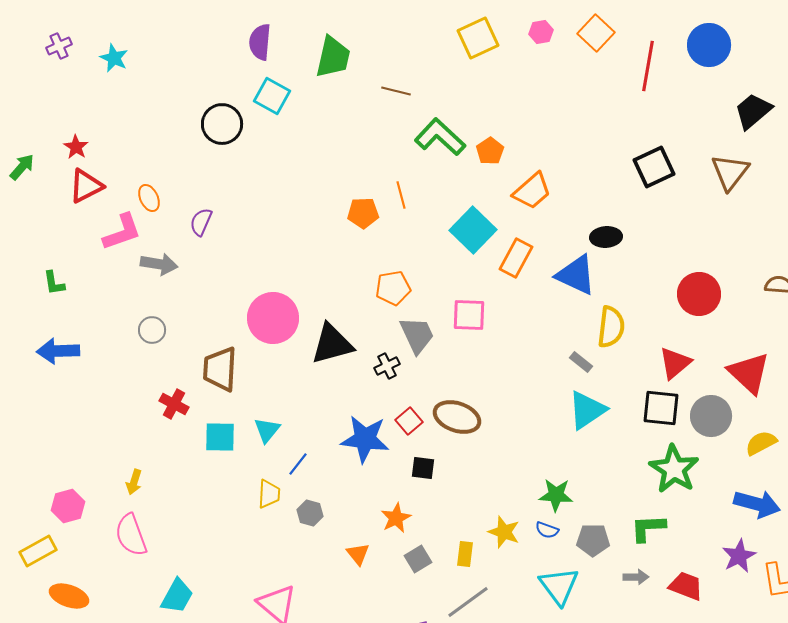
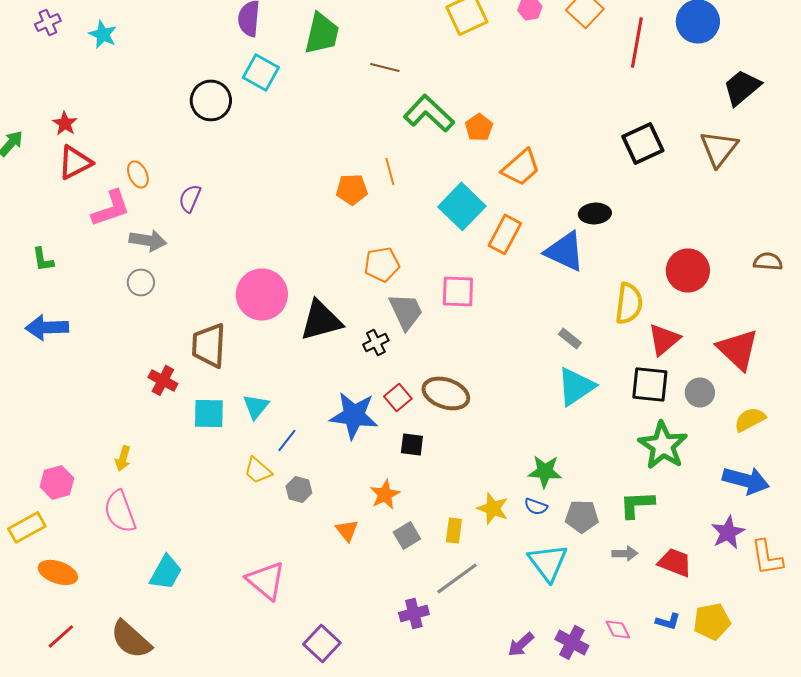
yellow semicircle: (611, 327) -> (629, 303), moved
gray circle: (152, 330) -> (141, 282), moved
gray circle: (711, 416) -> (700, 392), size x0.7
yellow trapezoid: (269, 494) -> (258, 470), turned 128

